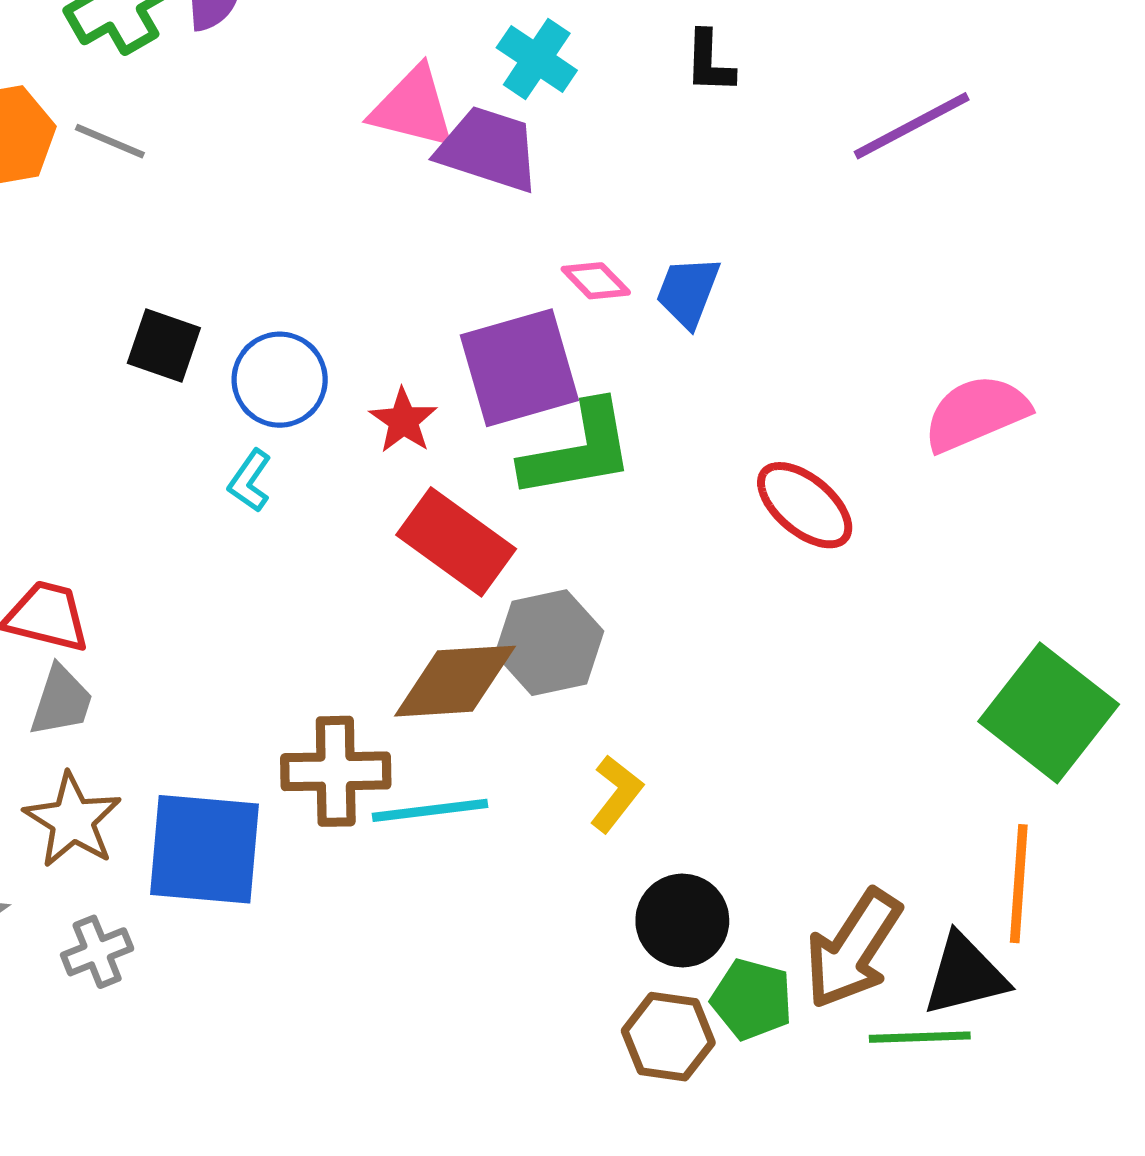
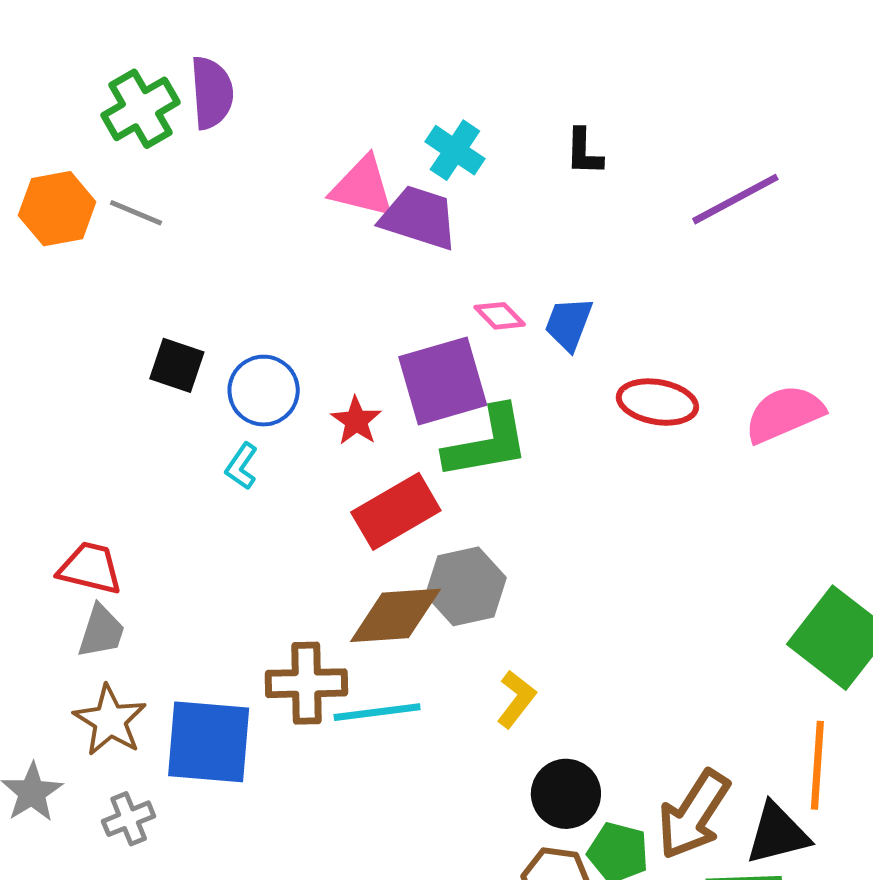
red ellipse: (805, 505) -> (657, 402), moved, turned -30
red rectangle: (456, 542) -> (396, 511), turned -66

